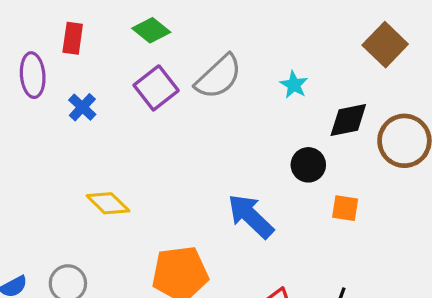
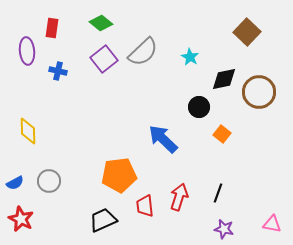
blue cross: (82, 107) -> (58, 71), turned -30
yellow diamond: (108, 203) -> (28, 131), moved, turned 44
orange square: (345, 208) -> (222, 134), turned 30

